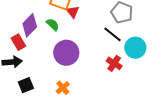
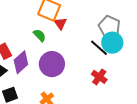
purple diamond: (30, 25) -> (21, 62), moved
cyan circle: (135, 48) -> (112, 43), moved

